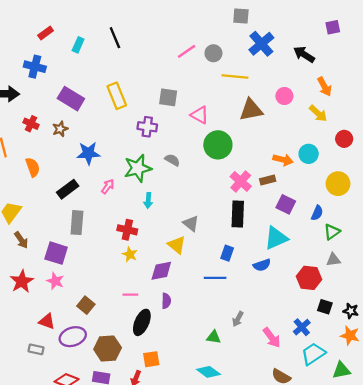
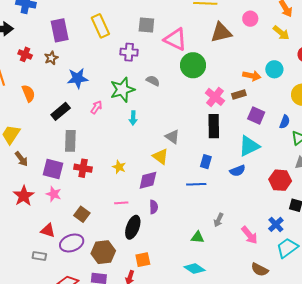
purple rectangle: (71, 99) -> (60, 30), turned 50
pink triangle: (200, 115) -> (175, 39), size x1.4
red cross: (127, 230) -> (83, 168), moved

